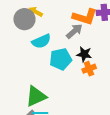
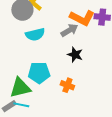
cyan pentagon: (61, 59) -> (39, 73), moved
orange cross: (89, 69) -> (67, 85), moved, turned 32

